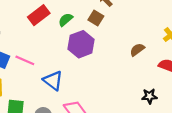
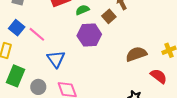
brown semicircle: (137, 50) -> (136, 54), size x1.5

